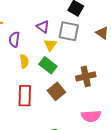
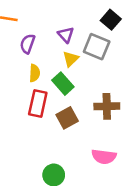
red rectangle: (25, 96) -> (38, 104), moved

